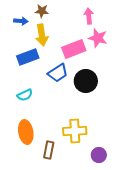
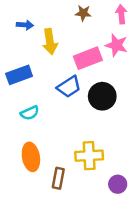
brown star: (42, 11) -> (83, 13), moved
pink arrow: (89, 16) -> (121, 14), moved
blue rectangle: (28, 57) -> (19, 75), moved

